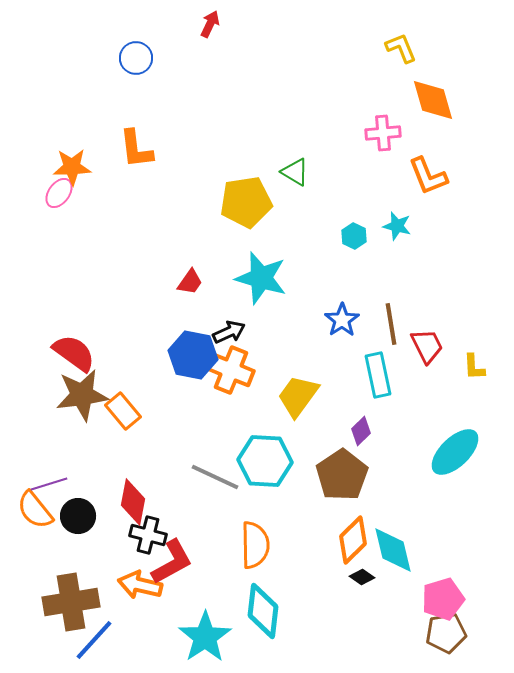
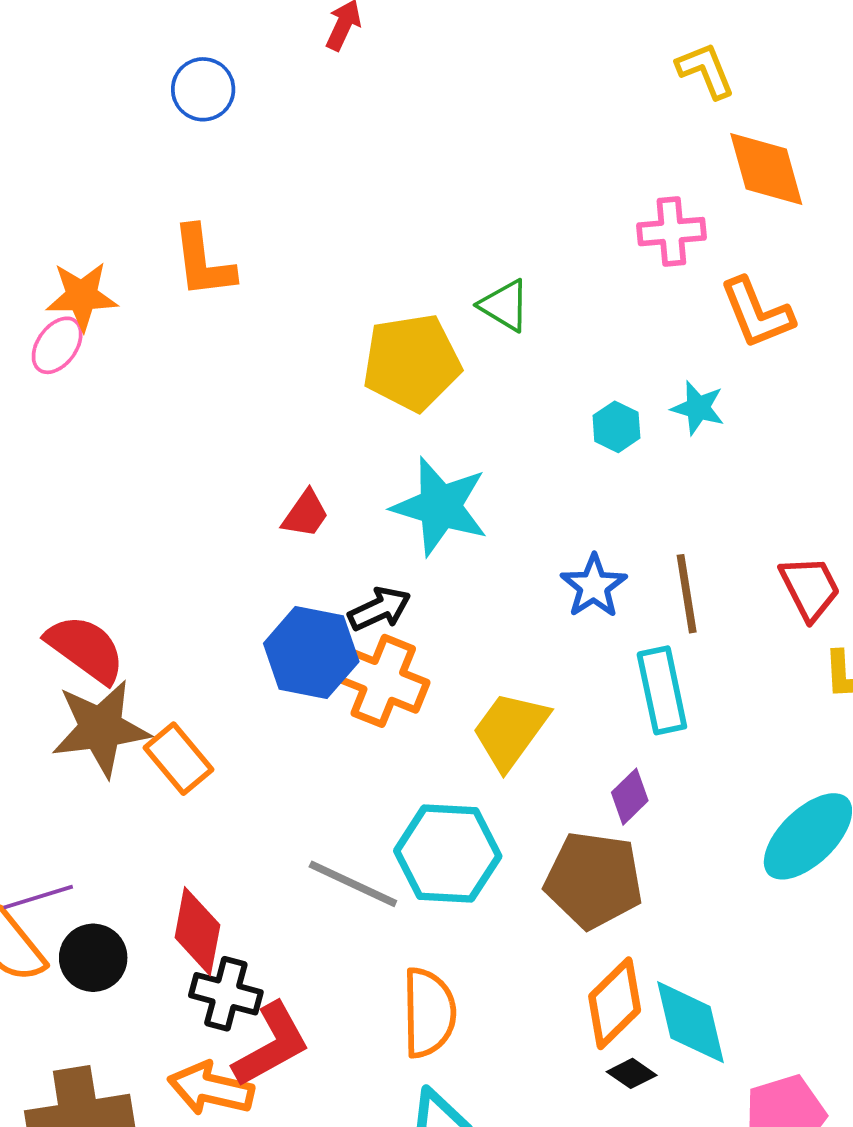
red trapezoid: (427, 346) -> (810, 588), moved
brown pentagon: (342, 475) -> (594, 880), turned -30

